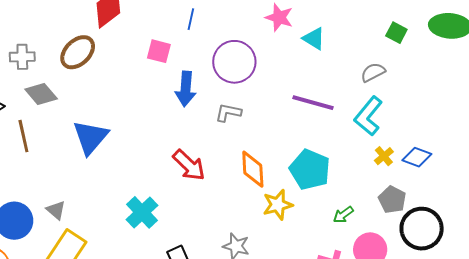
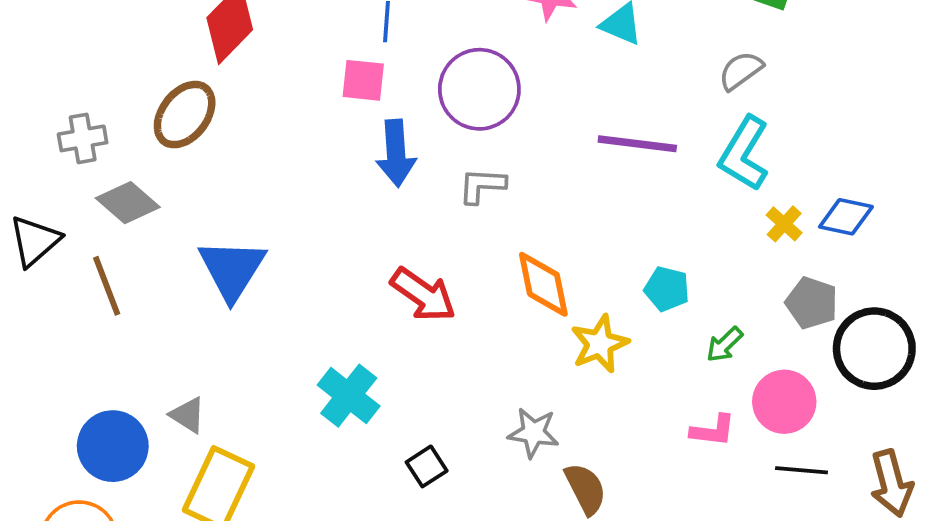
pink square: (159, 51) -> (363, 80), moved
cyan pentagon: (310, 170) -> (667, 289), moved, size x0.6

